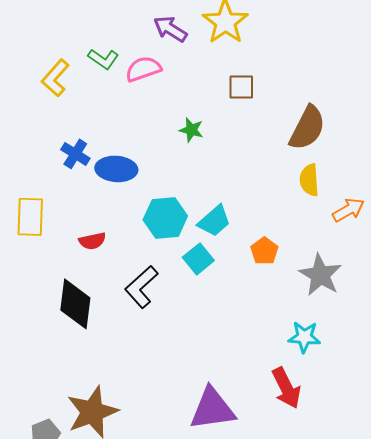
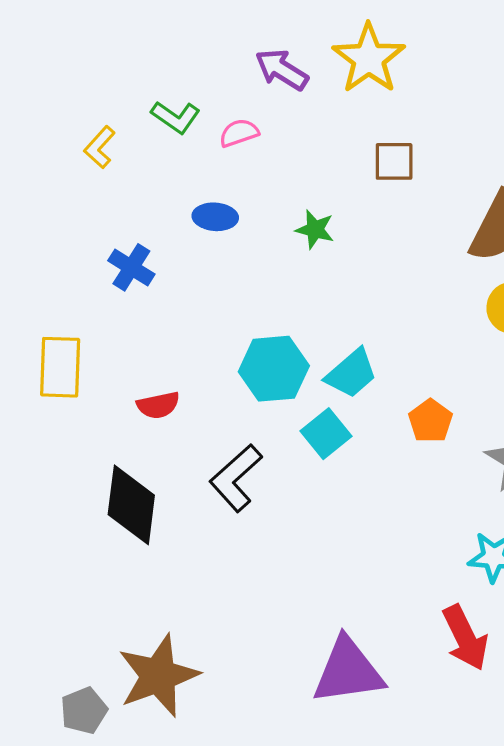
pink semicircle: (143, 69) -> (239, 133), size x0.7
yellow L-shape: (55, 78) -> (100, 147), size x0.7
blue ellipse: (116, 169) -> (215, 217), moved, size x0.7

